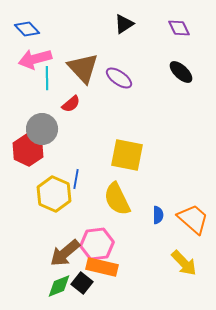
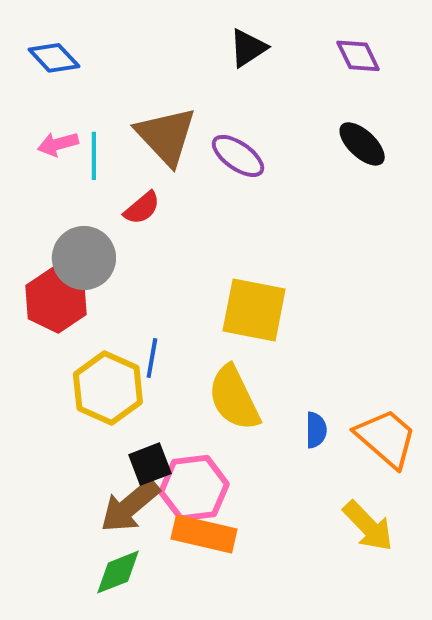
pink arrow: (35, 59) -> (58, 144), moved, size x0.6
black square: (82, 283) -> (150, 464), moved, turned 30

